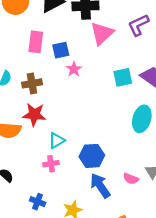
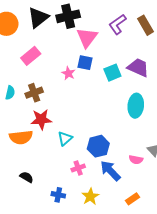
pink rectangle: (36, 42) -> (31, 56), turned 54
blue square: (61, 50) -> (85, 63), moved, turned 35
pink cross: (51, 164) -> (78, 168), moved

